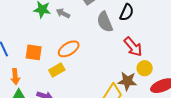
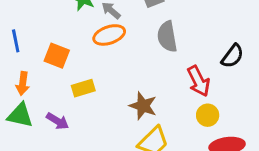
black semicircle: (127, 12) -> (232, 56), moved
orange ellipse: (69, 49) -> (109, 35), moved
brown star: (127, 81) -> (143, 106), moved

